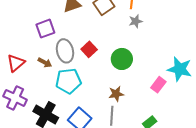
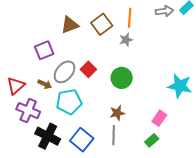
gray star: (136, 21) -> (126, 40), moved
gray ellipse: (65, 51) -> (65, 72), turned 55
pink rectangle: (158, 85) -> (159, 118), moved
purple cross: (15, 98) -> (28, 111), moved

